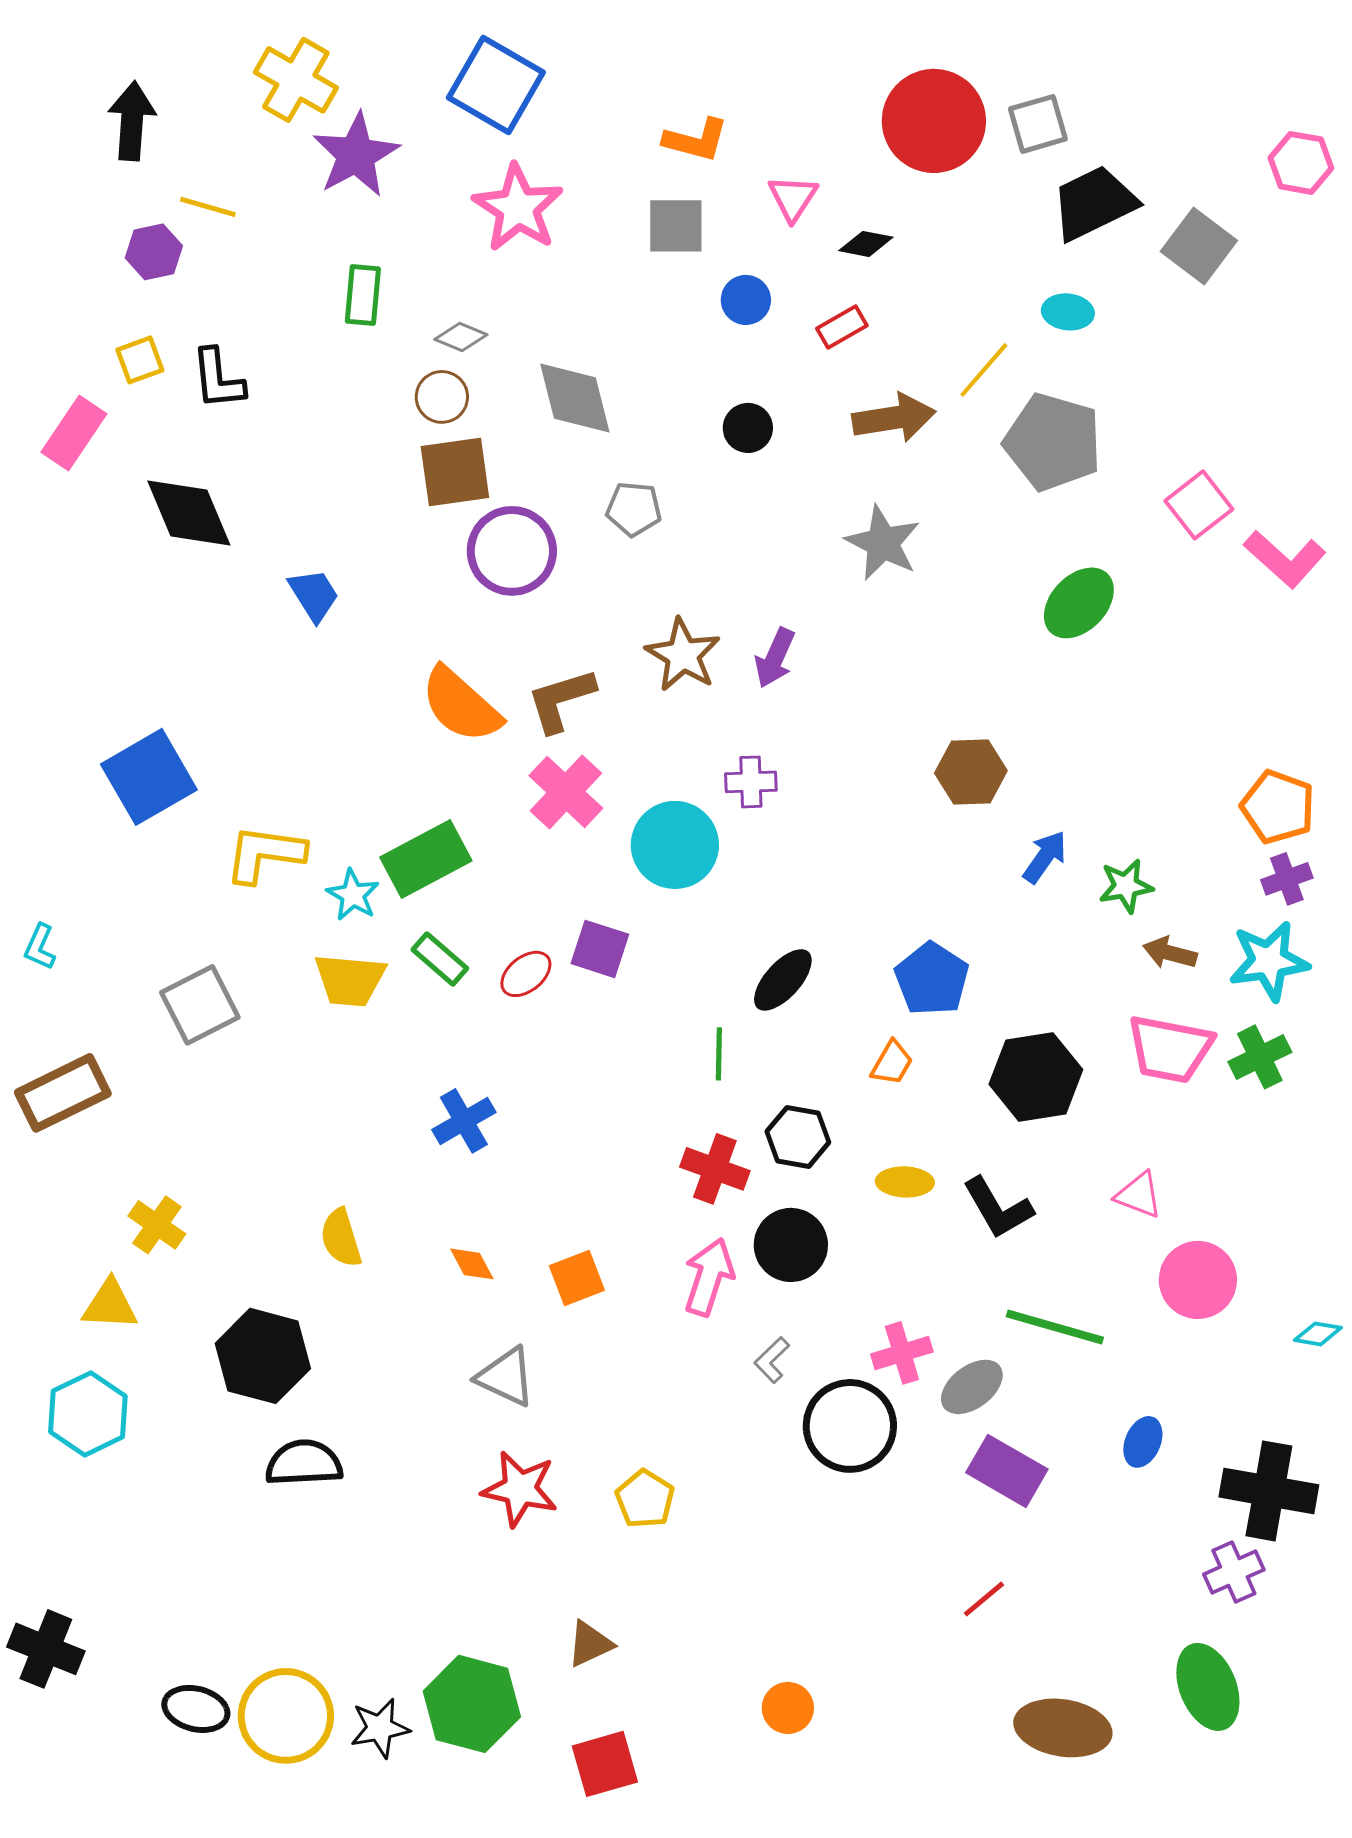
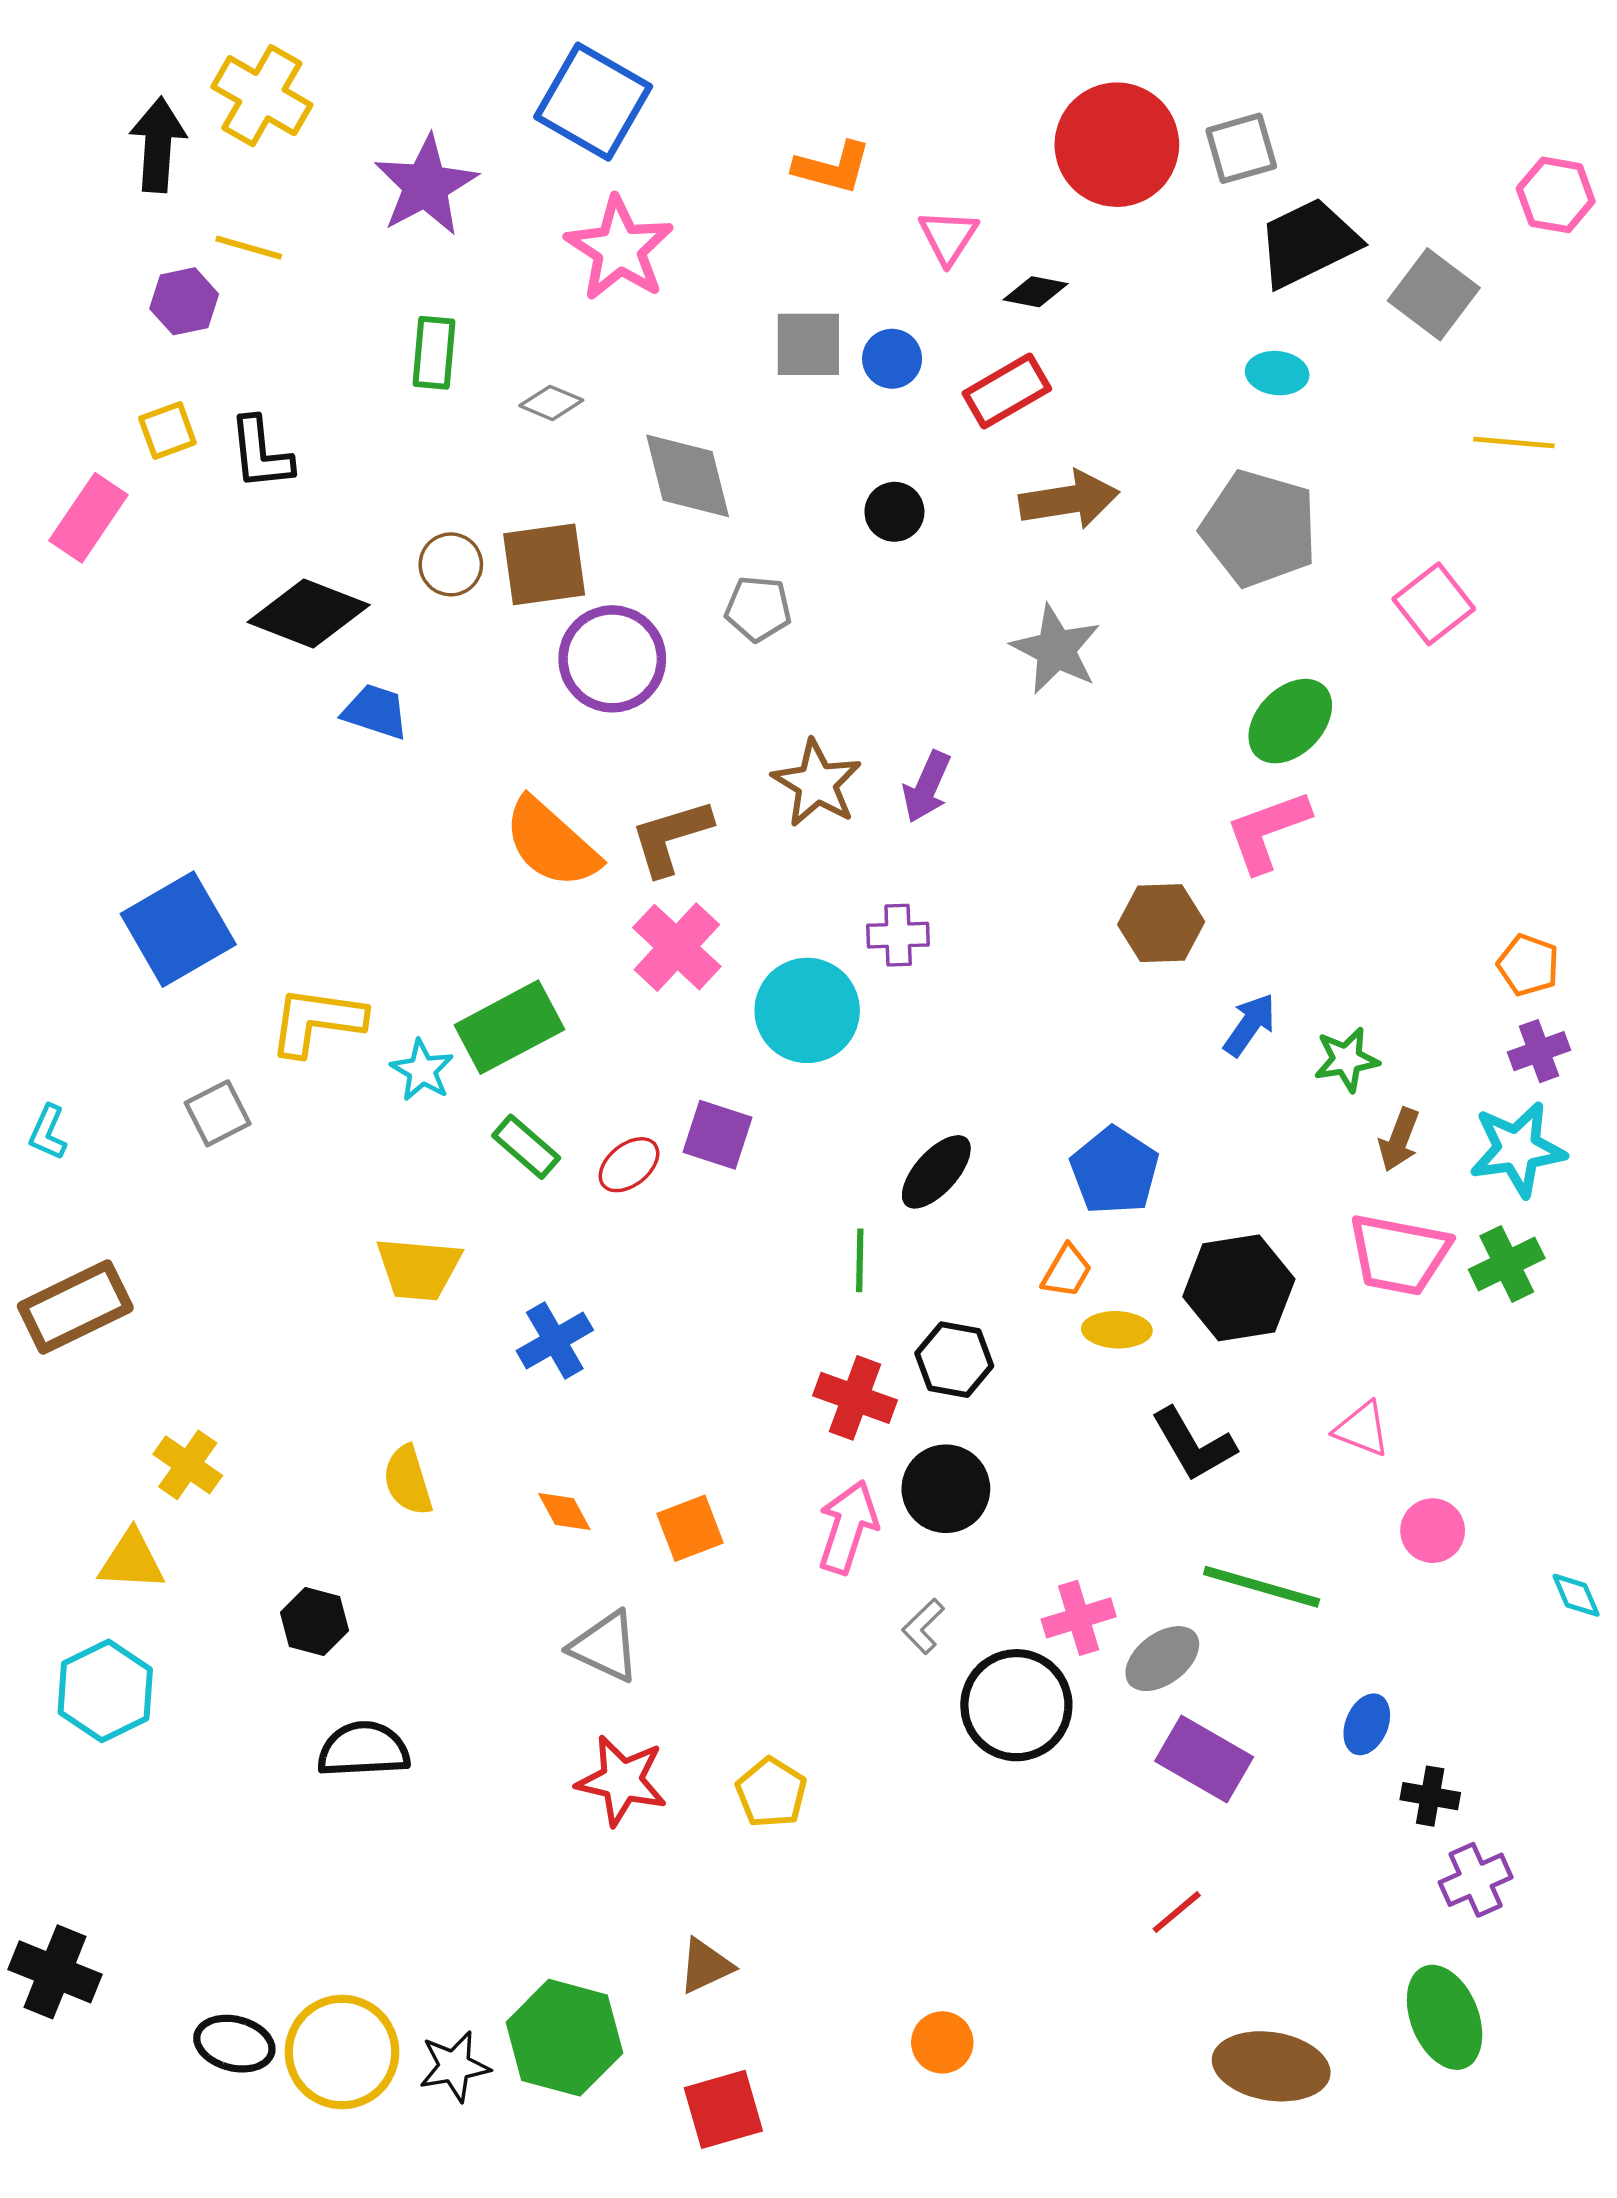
yellow cross: (296, 80) -> (262, 96), moved
gray square: (676, 226) -> (808, 344), moved
red rectangle: (842, 327) -> (1007, 391), size x1.4
yellow line: (984, 370) -> (1514, 442), moved, turned 54
brown circle: (442, 397) -> (451, 564), moved
black diamond: (189, 513) -> (309, 613), moved, turned -46
pink L-shape: (1285, 559) -> (1268, 831), moved, turned 118
blue trapezoid: (314, 595) -> (375, 712), turned -40
orange pentagon: (1278, 807) -> (1528, 965), size x0.7
brown arrow: (1170, 953) -> (1399, 1140), turned -84
yellow trapezoid: (350, 980) -> (419, 1269), moved
gray square: (200, 1005) -> (218, 1113), moved, size x0.7
yellow ellipse: (905, 1182) -> (1117, 1330), moved
pink circle: (1198, 1280) -> (1433, 1531), size x0.7
cyan diamond: (1318, 1334) -> (1576, 1595), turned 57
black hexagon: (263, 1356) -> (314, 1622), size x0.6
black cross: (1269, 1491) -> (1430, 1796), moved, size x0.5

